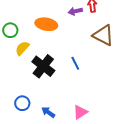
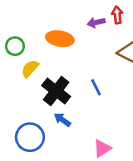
blue circle: (22, 103) -> (30, 137), size x1.5
blue arrow: (48, 112) -> (62, 120), moved

